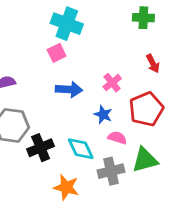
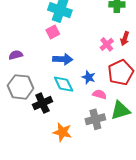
red arrow: (153, 64) -> (125, 38), turned 48
pink cross: (112, 83) -> (107, 44), moved
cyan diamond: (81, 149) -> (64, 84), moved

